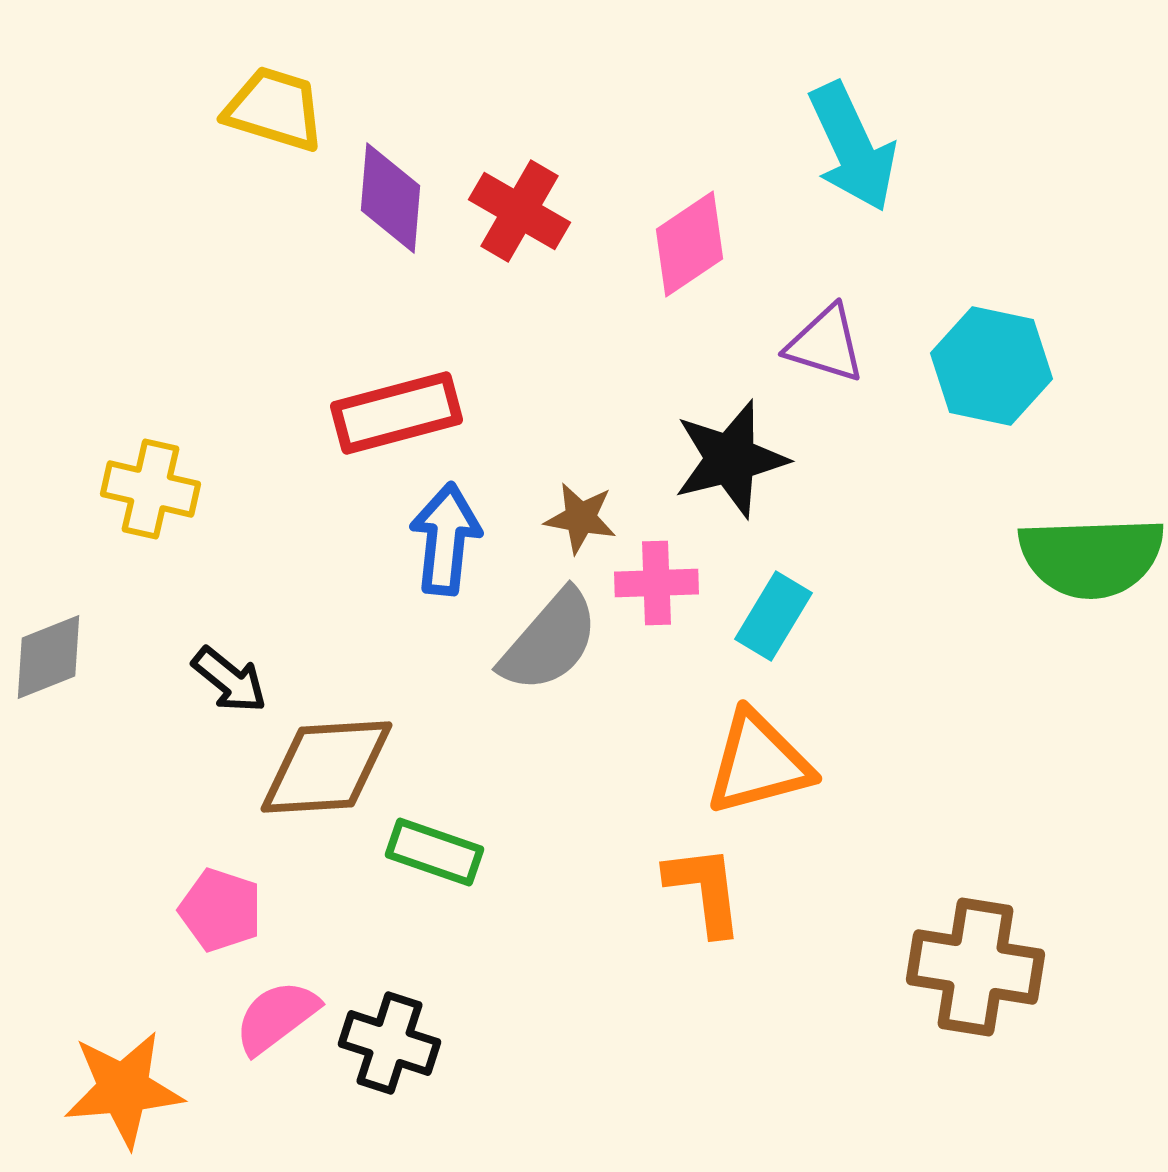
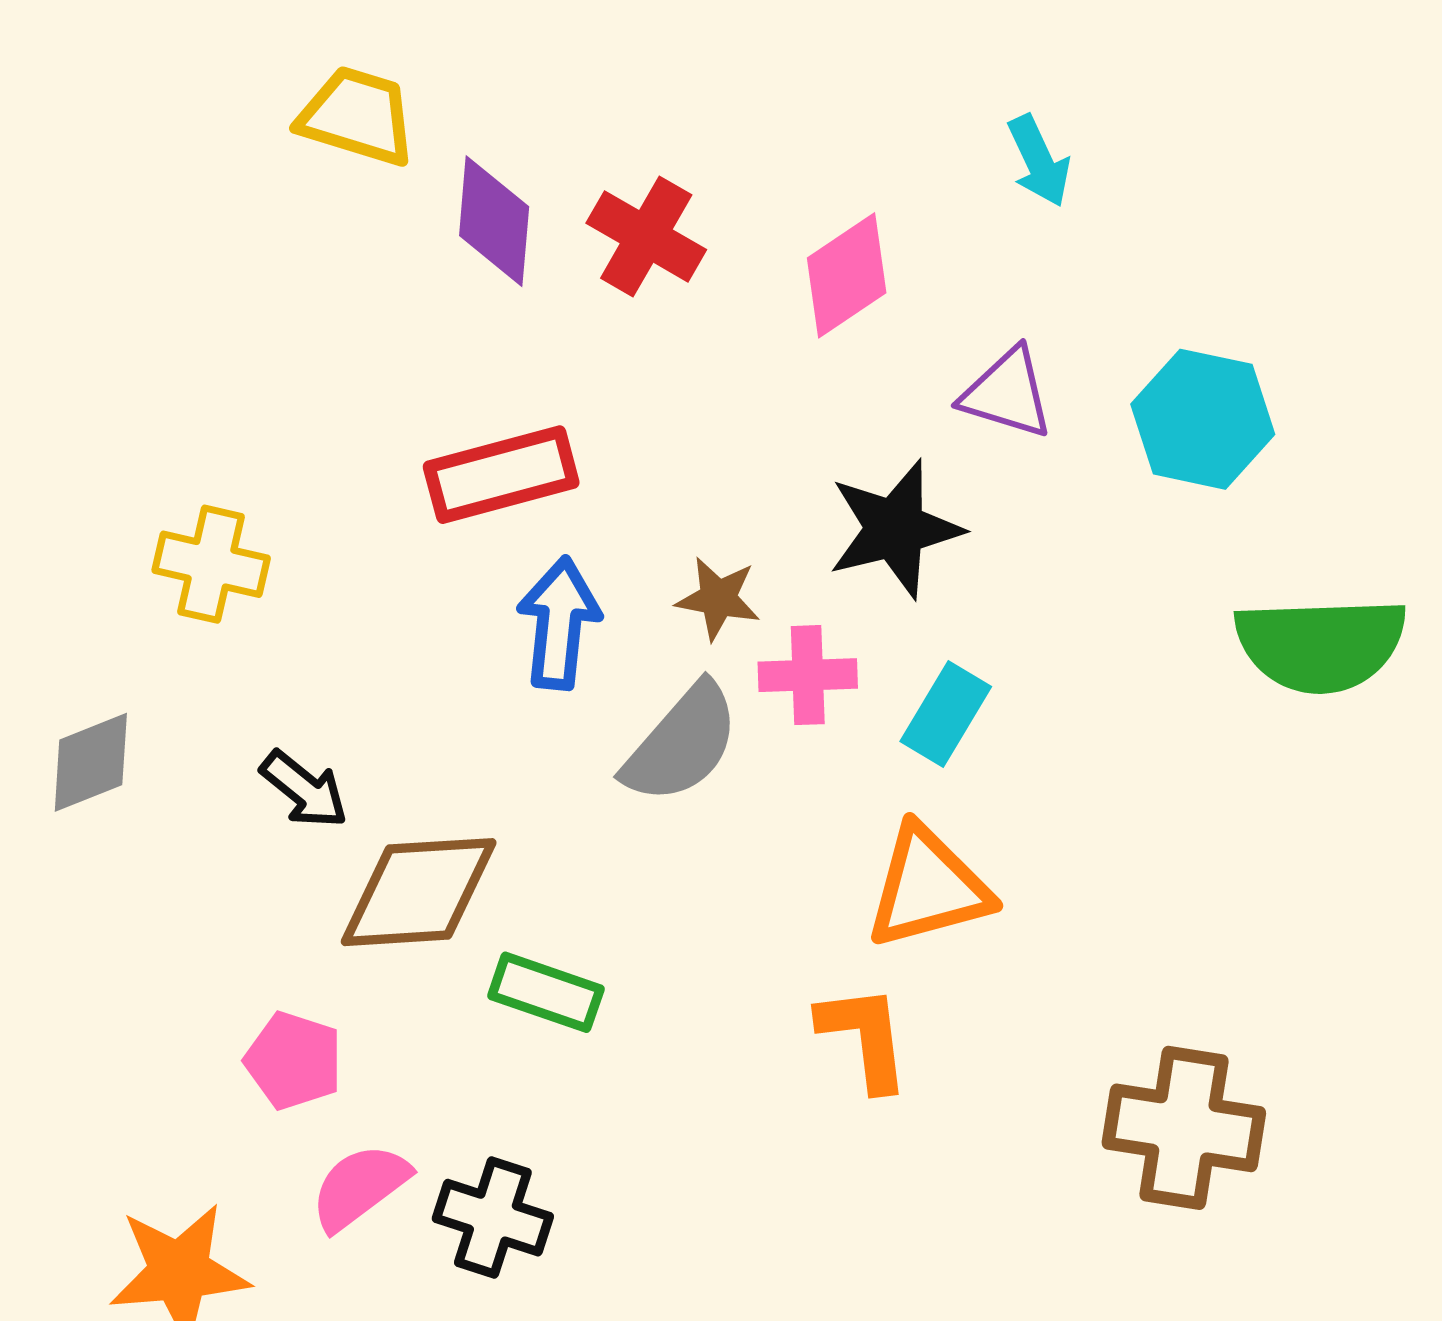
cyan arrow: (852, 147) -> (1039, 161), size x0.6

